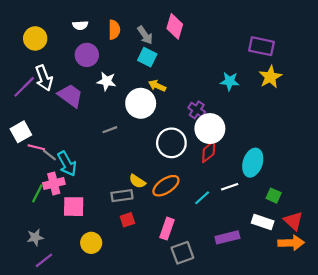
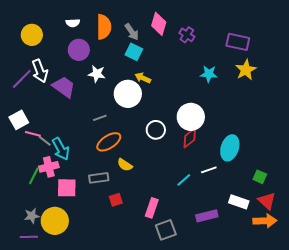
orange semicircle: (114, 30) -> (104, 27), size x1.4
purple cross: (197, 110) -> (187, 35), moved
white circle: (171, 143) -> (156, 130), size x0.7
orange ellipse: (166, 186) -> (109, 142), moved
gray rectangle: (122, 196) -> (99, 178), moved
green square: (274, 196) -> (260, 177), moved
yellow circle: (91, 243) -> (55, 221), moved, size x1.4
purple line: (44, 260) -> (29, 237), moved, turned 36

